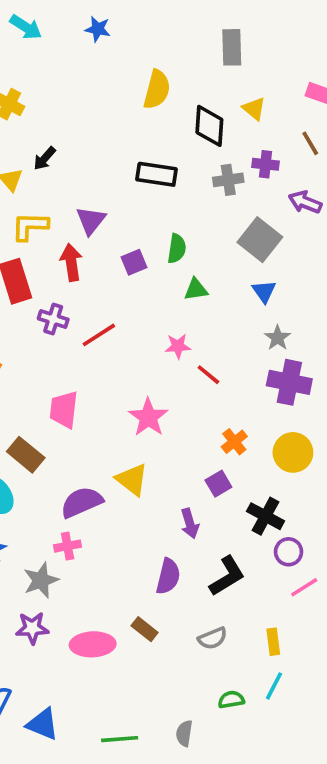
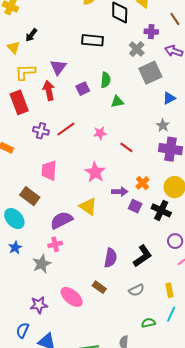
gray cross: (228, 180) -> (137, 49), moved, turned -35
gray square: (260, 240) -> (150, 73), turned 30
blue triangle: (264, 291) -> (169, 98), moved, turned 40
purple cross: (53, 319) -> (41, 131), moved
pink star: (178, 346) -> (100, 133), moved
purple square: (218, 484) -> (135, 206), turned -32
black cross: (266, 516) -> (161, 210), moved
purple arrow: (190, 523) -> (120, 192), moved, turned -70
purple star: (32, 628) -> (39, 305), moved
pink ellipse: (93, 644) -> (72, 297), turned 45

